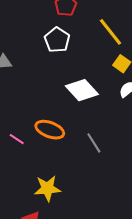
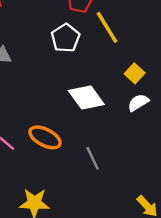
yellow line: (111, 32) -> (107, 27), moved

